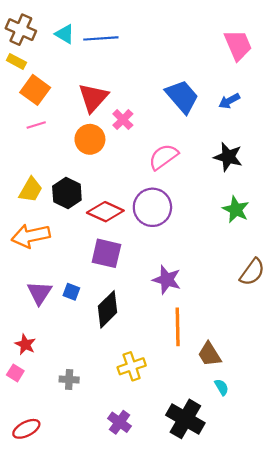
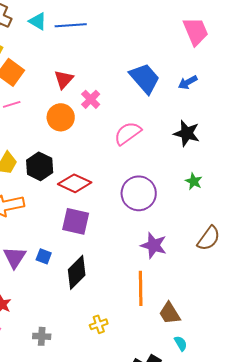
red triangle: (93, 98) -> (64, 79), size x0.7
purple circle: (152, 207) -> (139, 193), moved
green star: (236, 209) -> (194, 181), size x0.7
purple star: (167, 280) -> (154, 245), moved
yellow cross: (132, 366) -> (99, 324), size x0.7

